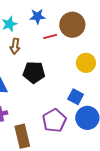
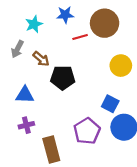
brown arrow: (15, 46) -> (41, 59), moved, turned -56

